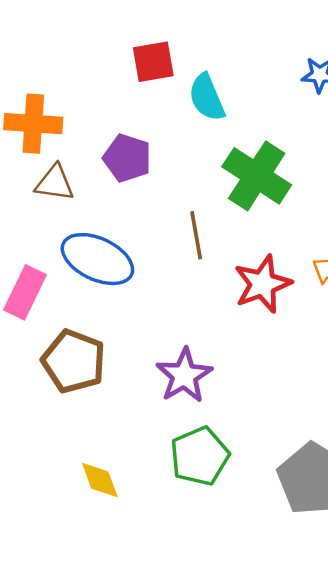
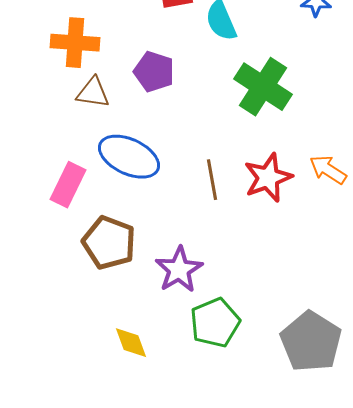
brown line: (196, 235) -> (212, 180), moved
purple star: (184, 375) -> (179, 270), moved

